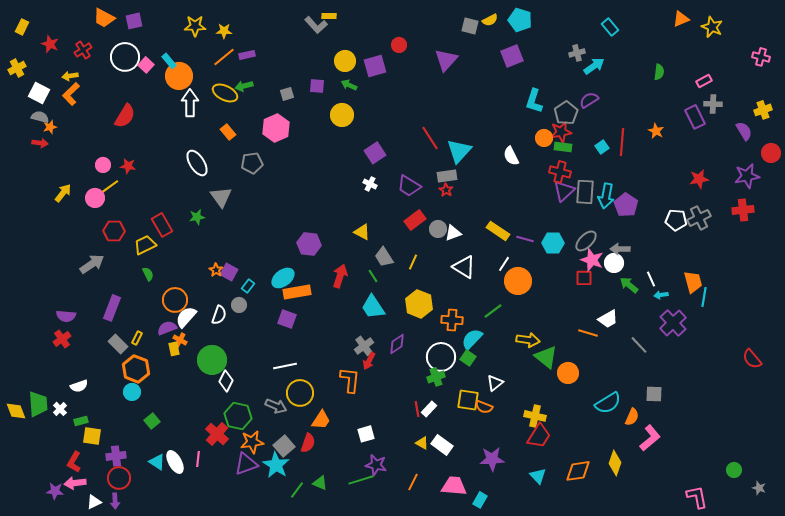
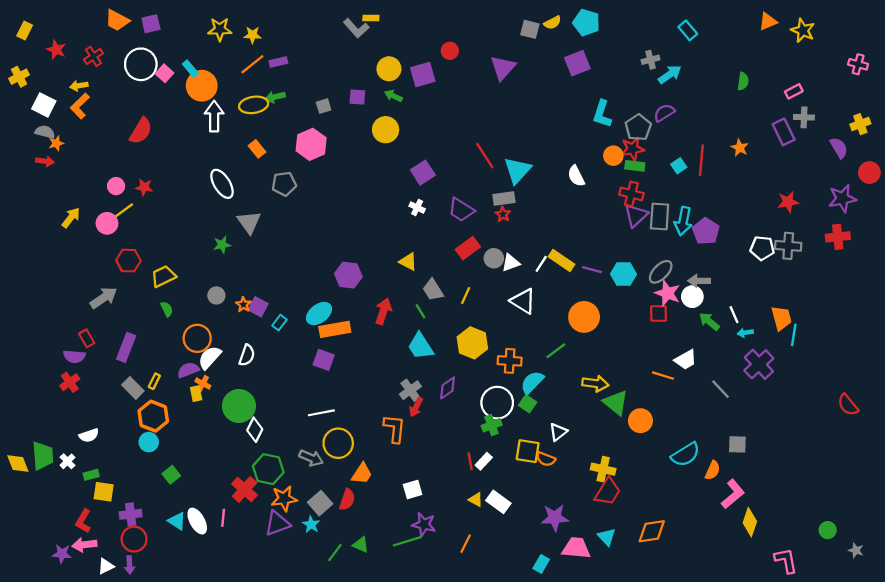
yellow ellipse: (225, 93) -> (254, 105), turned -35
gray cross: (699, 218) -> (788, 246), turned 30
red rectangle: (162, 225) -> (87, 338), moved, size x0.7
white line: (504, 264) -> (541, 264), moved
gray circle: (239, 305) -> (216, 295), moved
yellow diamond: (615, 463) -> (750, 522), moved
cyan star: (276, 465) -> (311, 524), size x0.6
pink trapezoid: (454, 486) -> (576, 548), moved

